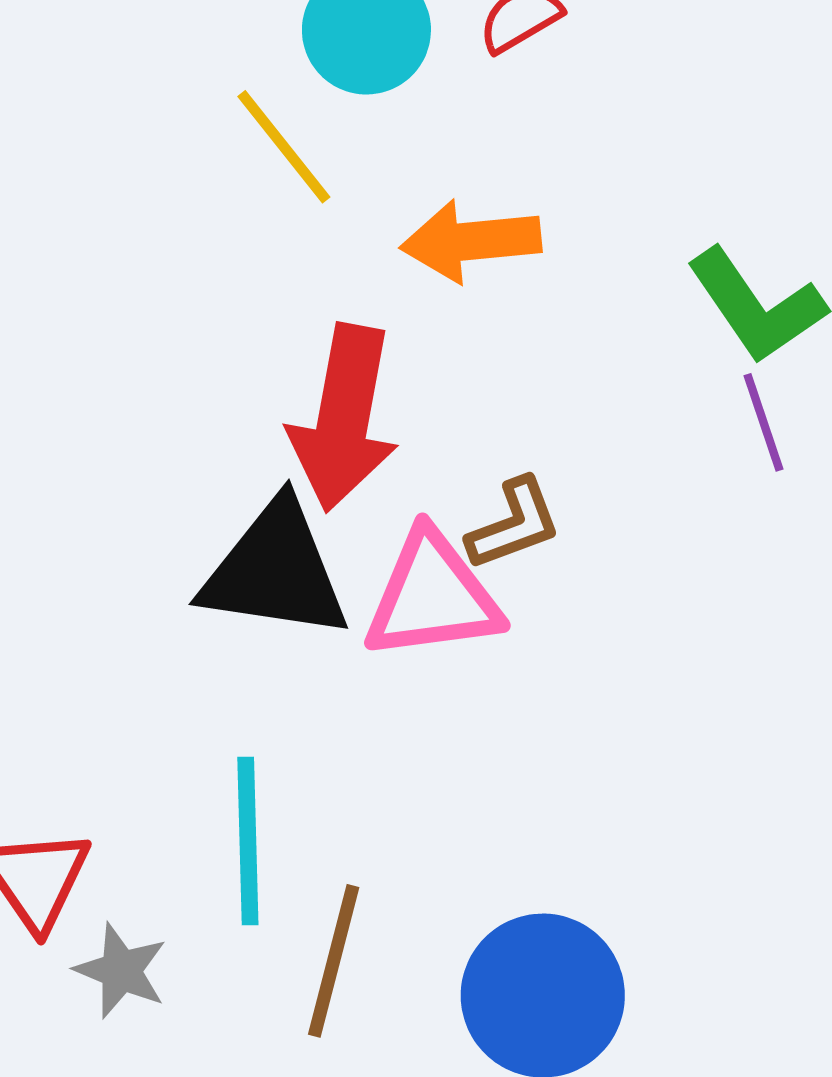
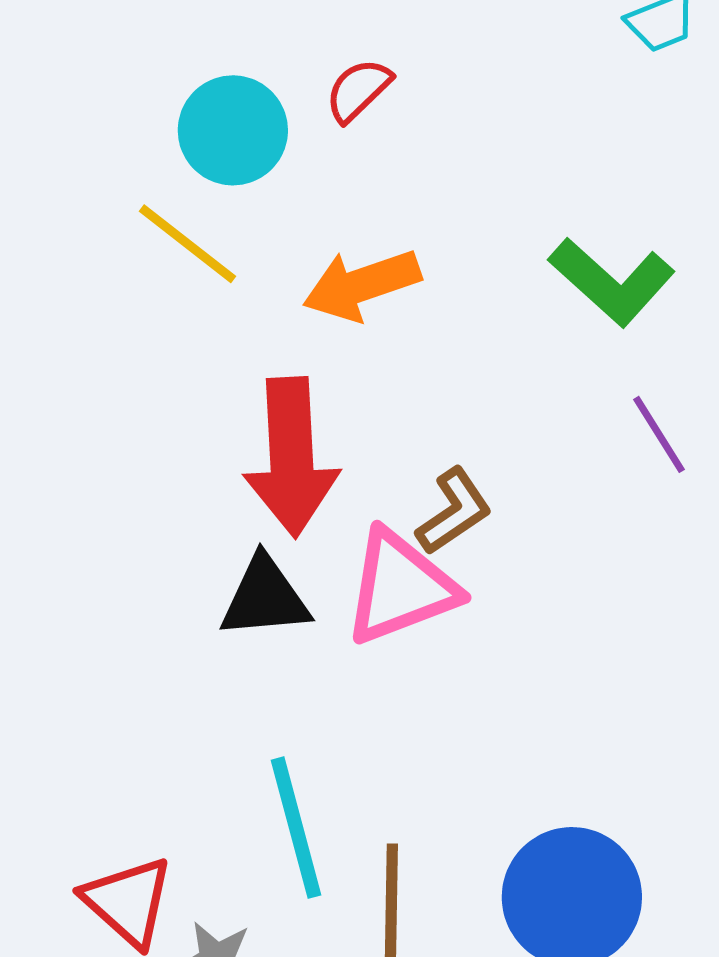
purple line: (763, 422) -> (659, 434), moved
black triangle: (275, 571) -> (265, 598), size x0.7

